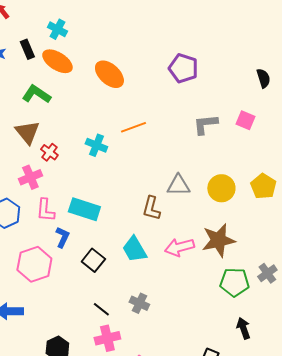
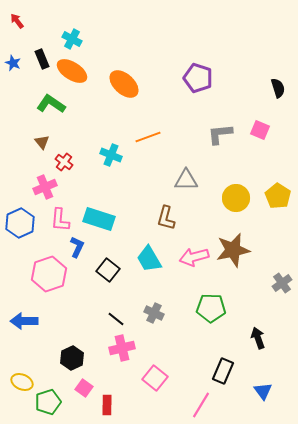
brown triangle: (27, 132) -> (42, 142), size x0.6
gray triangle: (178, 185) -> (186, 180), moved
green pentagon: (234, 282) -> (211, 308), moved

